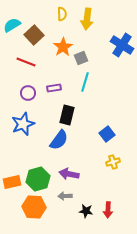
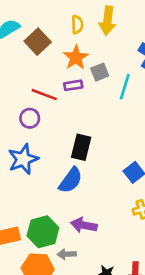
yellow semicircle: (62, 14) -> (77, 25), moved
red line: (26, 62) -> (44, 95), moved
cyan line: (85, 82) -> (125, 87), moved
purple rectangle: (54, 88) -> (73, 85), moved
gray arrow: (65, 196) -> (67, 254), moved

